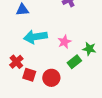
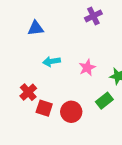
cyan arrow: (35, 37) -> (52, 61), size x0.6
green rectangle: (74, 62) -> (104, 101), moved

